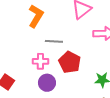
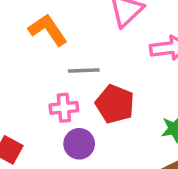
orange L-shape: (36, 16) -> (48, 30), turned -60

